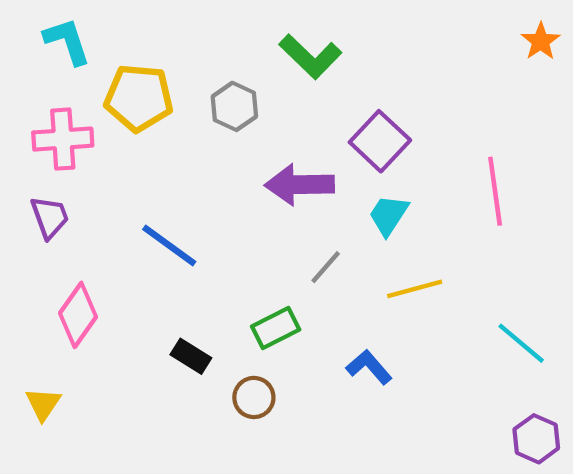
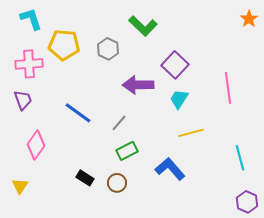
gray line: (326, 267) -> (119, 123), moved
cyan line: (521, 343) -> (240, 158), turned 35
black rectangle: (191, 356) -> (85, 178), moved
blue L-shape: (369, 367) -> (170, 169), size x1.4

